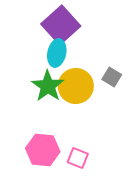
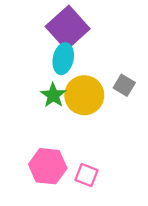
green star: (48, 86) -> (53, 95), size x0.7

